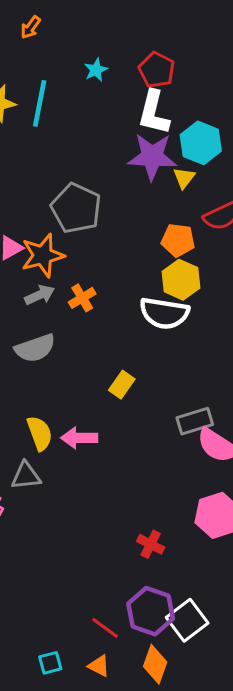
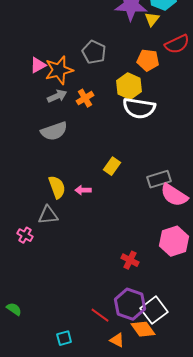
gray pentagon: (76, 208) -> (94, 52), moved, size x0.7
yellow hexagon: (181, 280) -> (129, 86), moved
yellow rectangle: (122, 385) -> (112, 166), moved
pink arrow: (79, 438) -> (83, 190), size x0.7
orange diamond: (155, 664) -> (143, 329), moved, turned -55
orange triangle: (99, 666) -> (117, 340), moved

